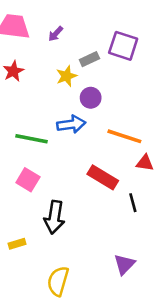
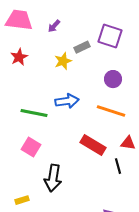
purple circle: (91, 98) -> (113, 79), moved
red triangle: (145, 163) -> (128, 143), moved

